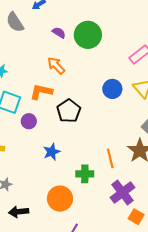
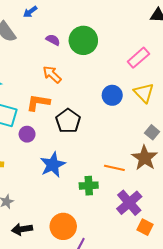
blue star: (52, 152) -> (53, 165), size x1.4
orange line: (110, 158) -> (114, 168), turned -60
orange circle: (60, 199) -> (63, 226), moved

